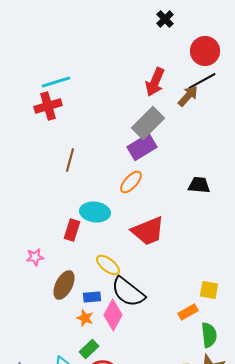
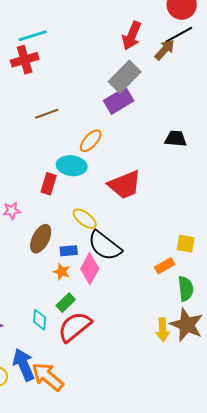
brown line: (70, 160) -> (47, 114), turned 55
orange ellipse: (131, 182) -> (91, 141), moved

